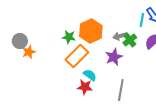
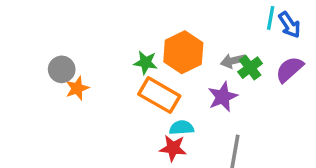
cyan line: (142, 20) -> (271, 18), moved
orange rectangle: (77, 56) -> (159, 95), turned 75
cyan semicircle: (90, 75) -> (182, 128), turned -40

